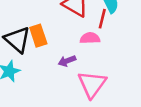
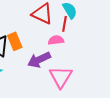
purple arrow: (67, 61) -> (39, 60), size x1.6

